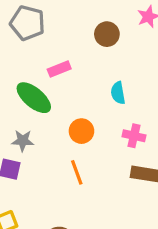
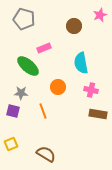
cyan semicircle: (118, 93) -> (81, 63), size x1.5
orange line: (77, 172) -> (43, 111), moved

